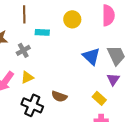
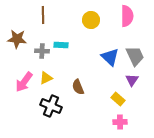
cyan rectangle: (42, 32) -> (61, 45), moved
gray cross: (23, 50) -> (42, 51), turned 32
brown semicircle: (59, 96) -> (78, 87), moved, turned 49

